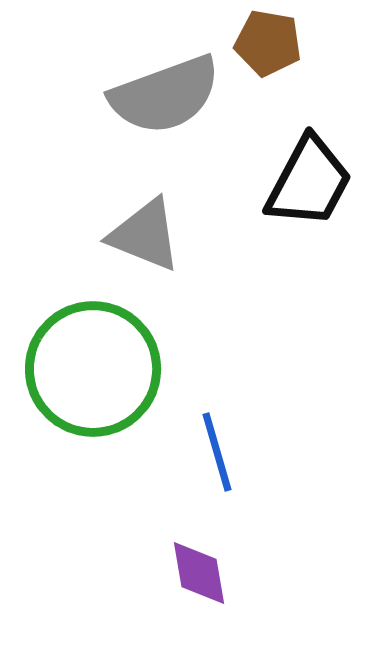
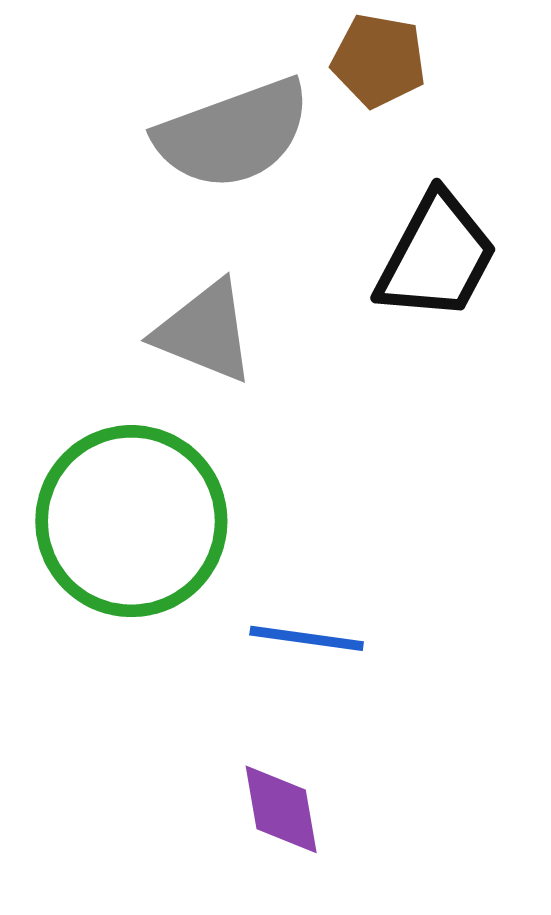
blue line: (217, 452) -> (307, 638), turned -66

